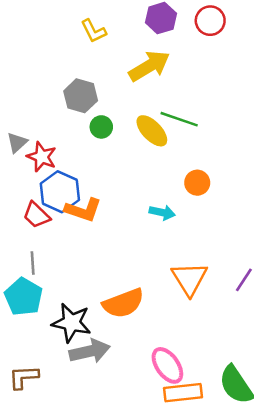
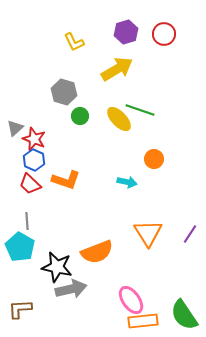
blue hexagon: (60, 192) -> (34, 160), moved, size x0.7

